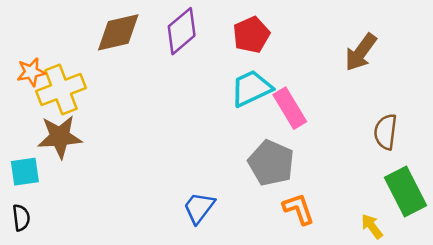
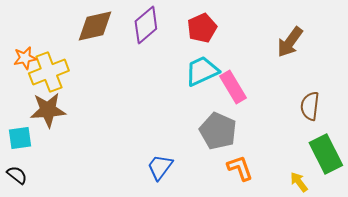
black semicircle: (21, 218) -> (17, 175), turned -45

